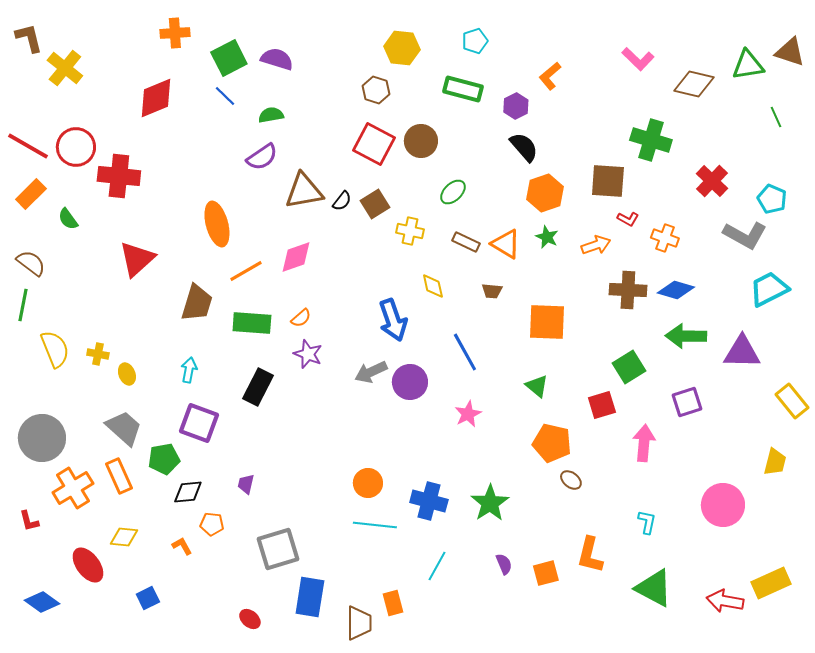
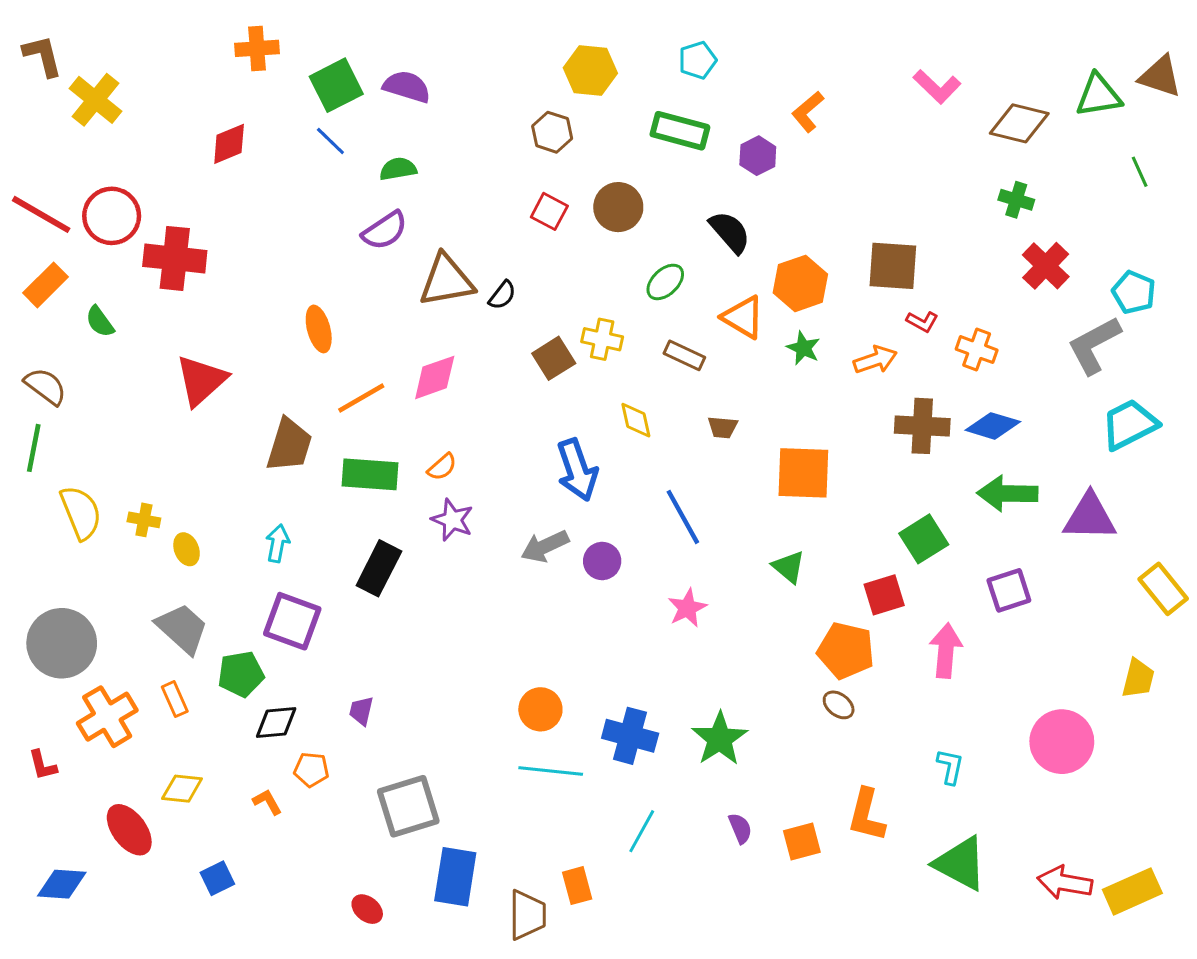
red diamond: (156, 98) -> (229, 144), size x0.7
green cross: (651, 140) -> (1016, 200), moved, size x0.6
red square: (374, 144) -> (549, 211), size x0.6
black semicircle: (524, 147) -> (730, 232), moved
brown square: (375, 204) -> (554, 358), moved
orange ellipse: (217, 224) -> (319, 329), size x0.7
gray L-shape: (745, 235) -> (1094, 345), turned 123
orange triangle: (506, 244) -> (743, 317), moved
purple circle: (410, 382) -> (602, 561), size x0.7
orange pentagon: (552, 443) -> (846, 651), moved
orange rectangle: (119, 476) -> (175, 699), size x0.7
yellow rectangle: (771, 583) -> (1132, 891), moved
blue diamond: (42, 602) -> (62, 884), turned -32

